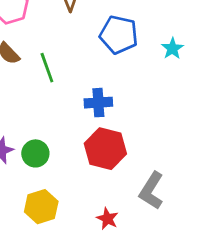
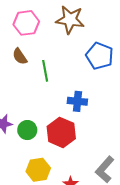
red hexagon: (105, 149) -> (61, 132), moved
yellow hexagon: (41, 207) -> (38, 170), moved

